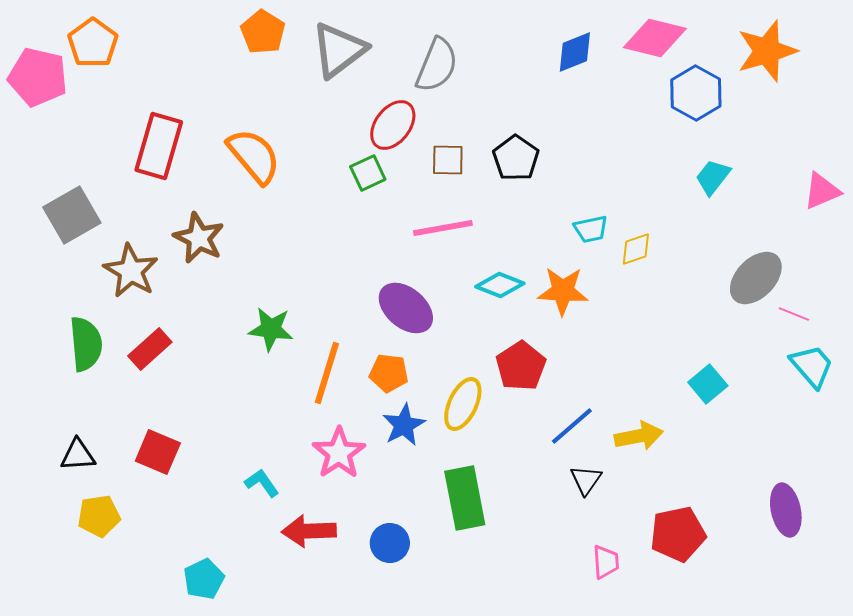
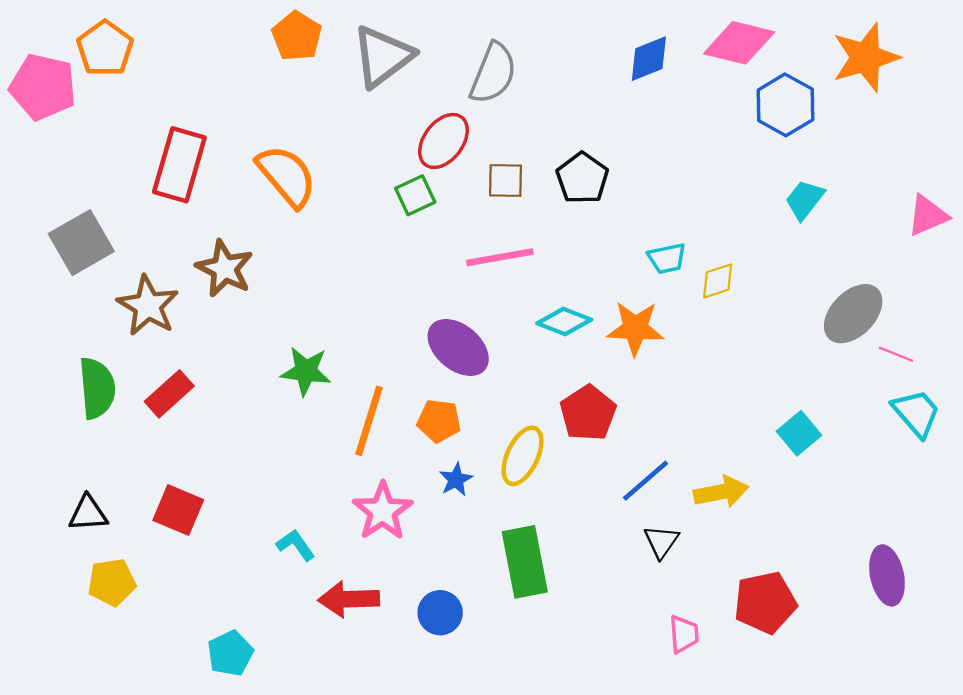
blue star: (404, 425) -> (456, 480), size x0.7

